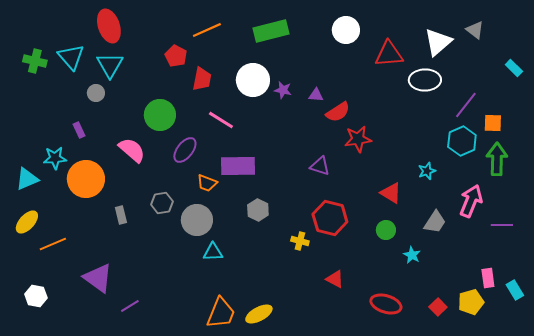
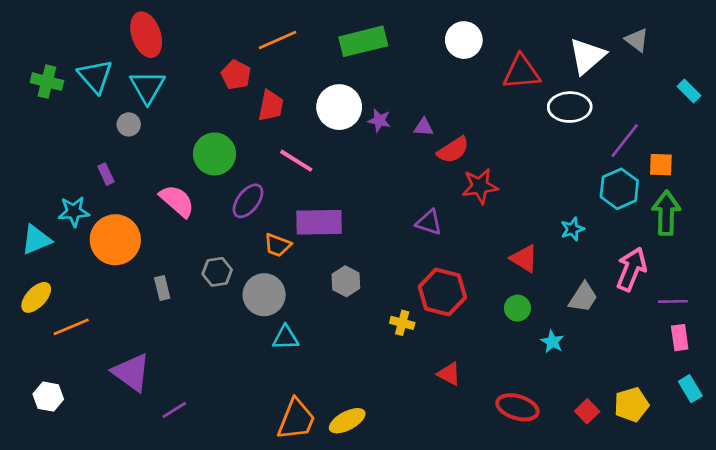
pink rectangle: (488, 278) -> (680, 338), moved

